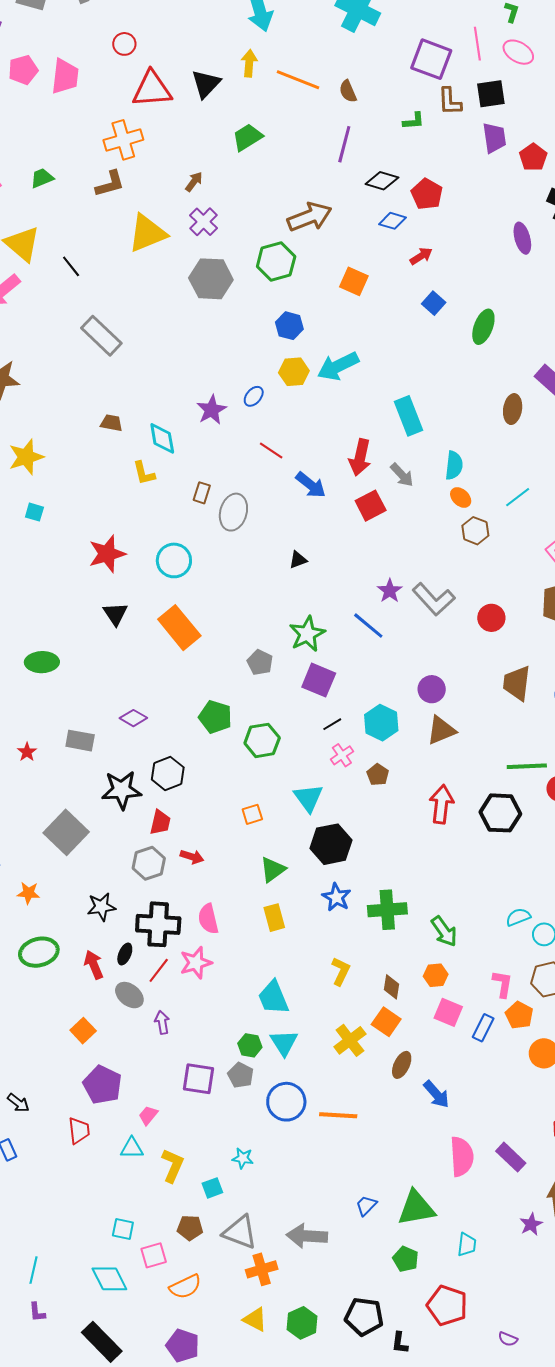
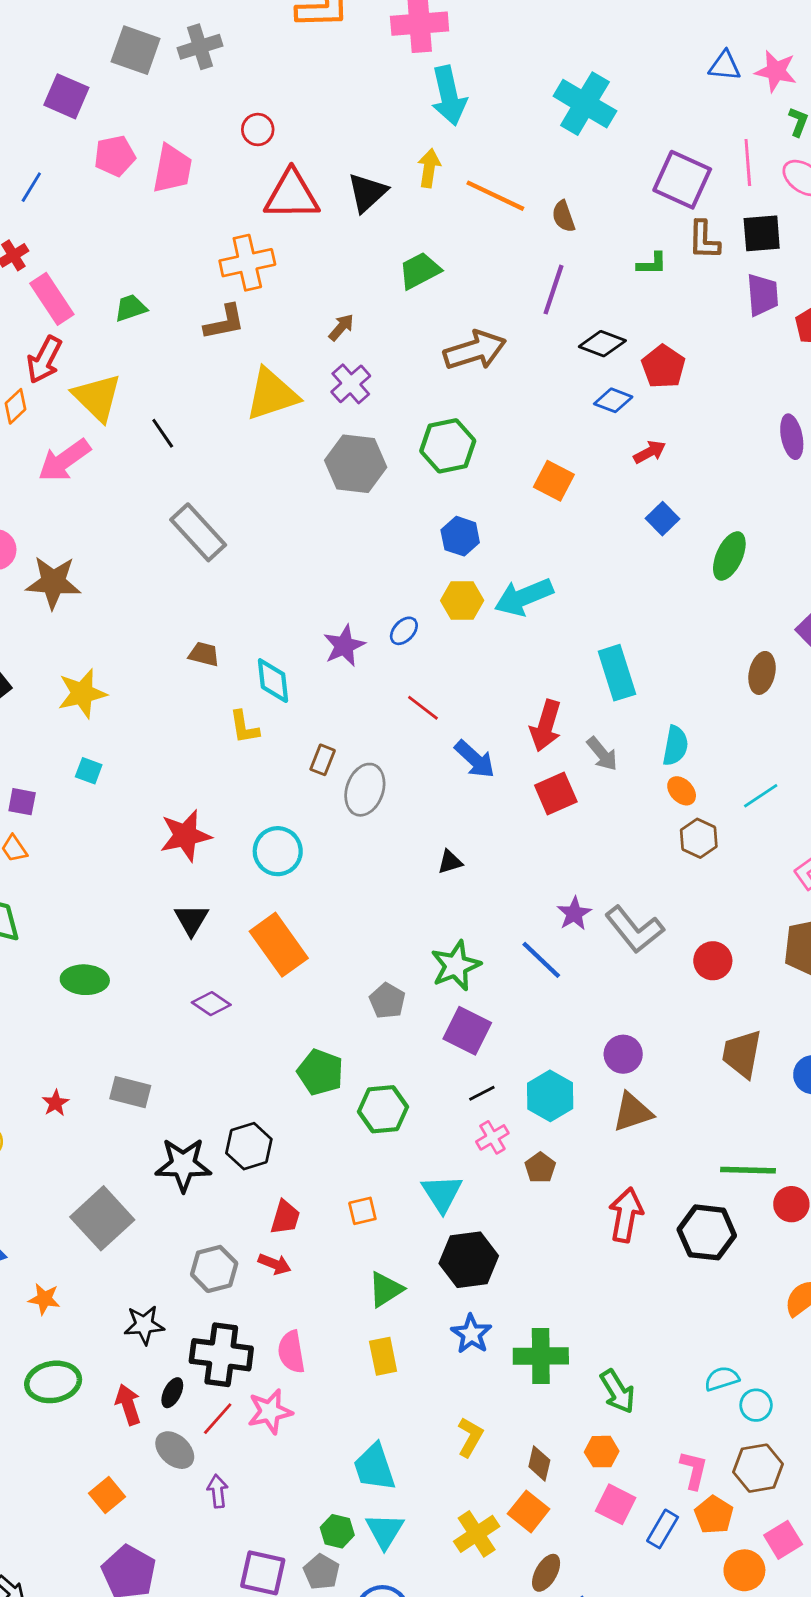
brown arrow: (310, 217) -> (475, 350), moved
purple diamond: (133, 718) -> (211, 1004), moved
red trapezoid: (160, 822) -> (285, 1217), moved

